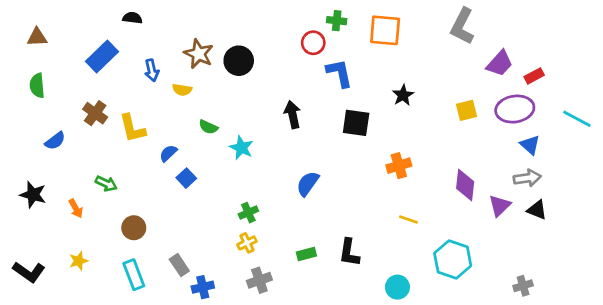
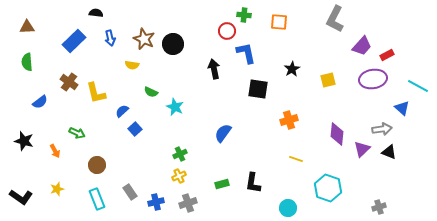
orange square: (385, 30) -> (279, 22), size x0.7
blue arrow: (152, 70) -> (110, 38), moved
yellow square: (466, 110) -> (328, 80), moved
black arrow: (293, 115) -> (214, 69), moved
blue triangle: (530, 145) -> (402, 108), moved
blue cross: (203, 287) -> (156, 202), moved

